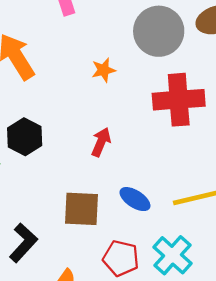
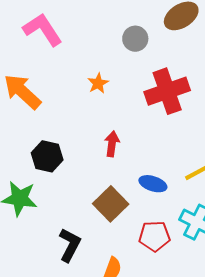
gray circle: (159, 31) -> (135, 39), size x0.6
brown square: (82, 209) -> (111, 204), turned -32

